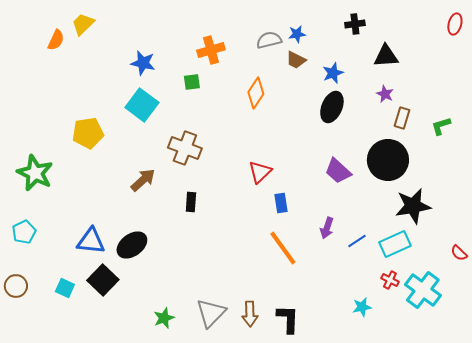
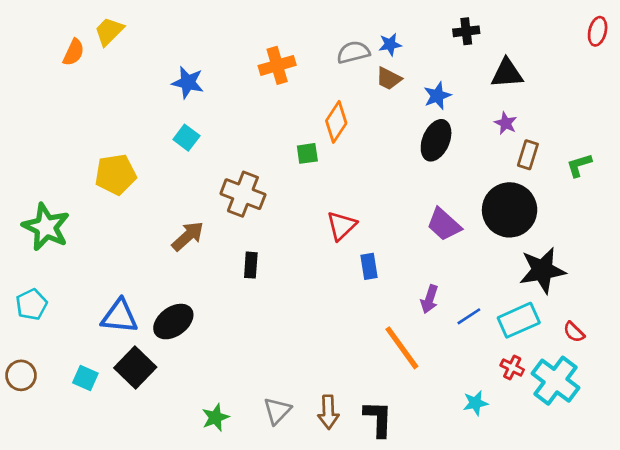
green square: (192, 82) -> (307, 153), moved
cyan square: (142, 105) -> (186, 138), size x0.6
orange line: (283, 248) -> (402, 348), moved
red semicircle: (459, 253) -> (574, 332), moved
gray triangle: (211, 313) -> (277, 411), size x0.7

